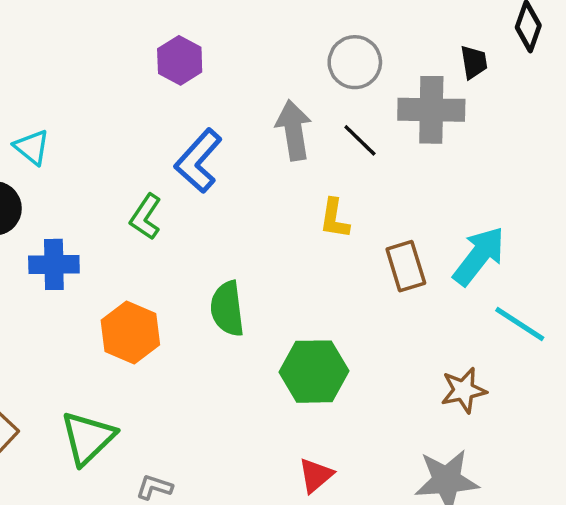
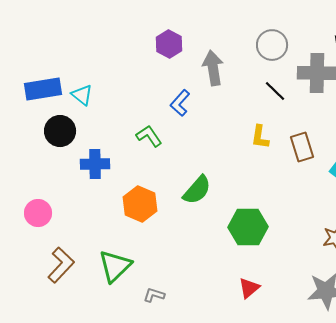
gray arrow: (294, 130) -> (213, 68), moved
blue L-shape: (198, 161) -> (180, 103), size x0.7
green L-shape: (146, 217) -> (149, 136), turned 112
brown rectangle: (406, 266) -> (302, 147), moved
green semicircle: (227, 309) -> (197, 190), turned -132

